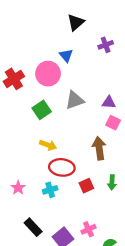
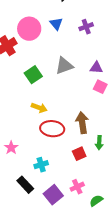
purple cross: (106, 45) -> (86, 27), moved
pink circle: (48, 74) -> (29, 29), moved
brown arrow: (99, 148) -> (82, 123), moved
red square: (86, 186) -> (79, 154), moved
cyan cross: (50, 190) -> (41, 165), moved

